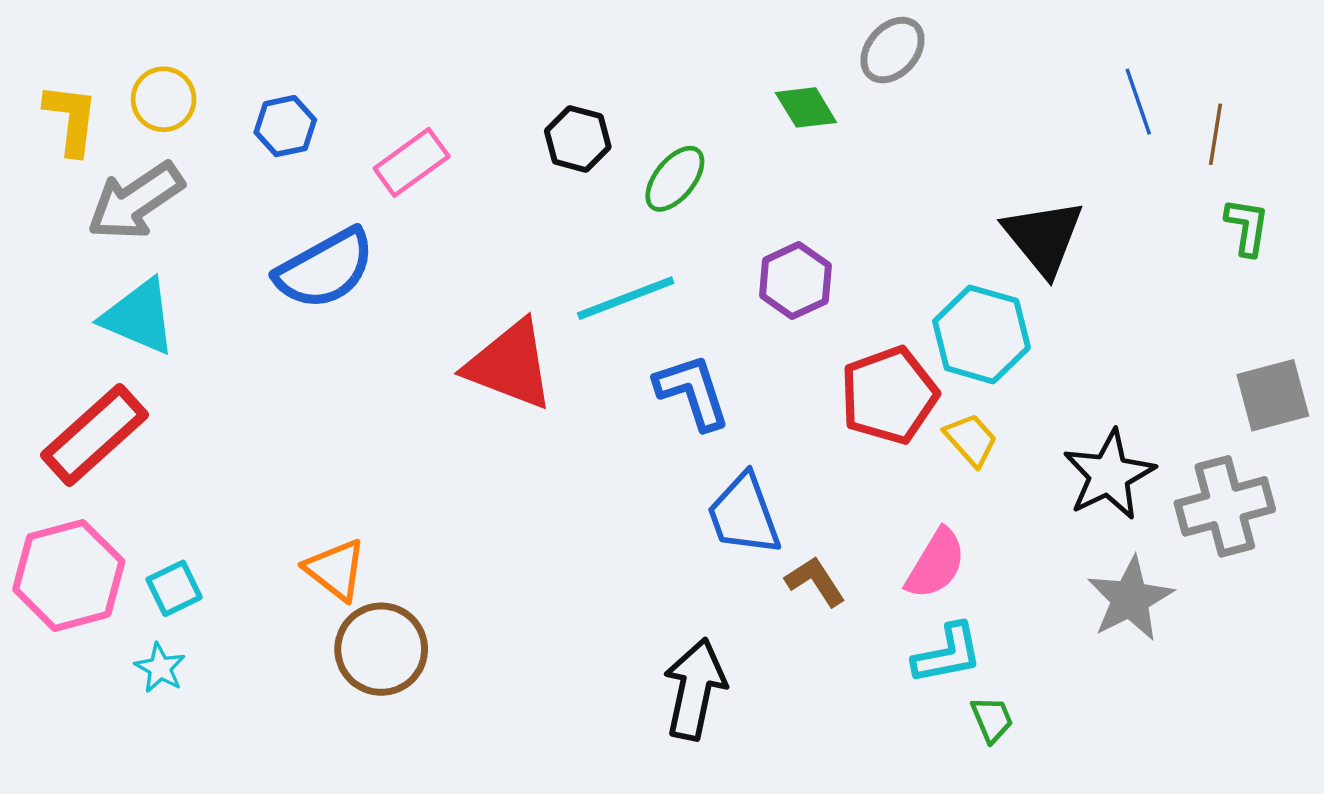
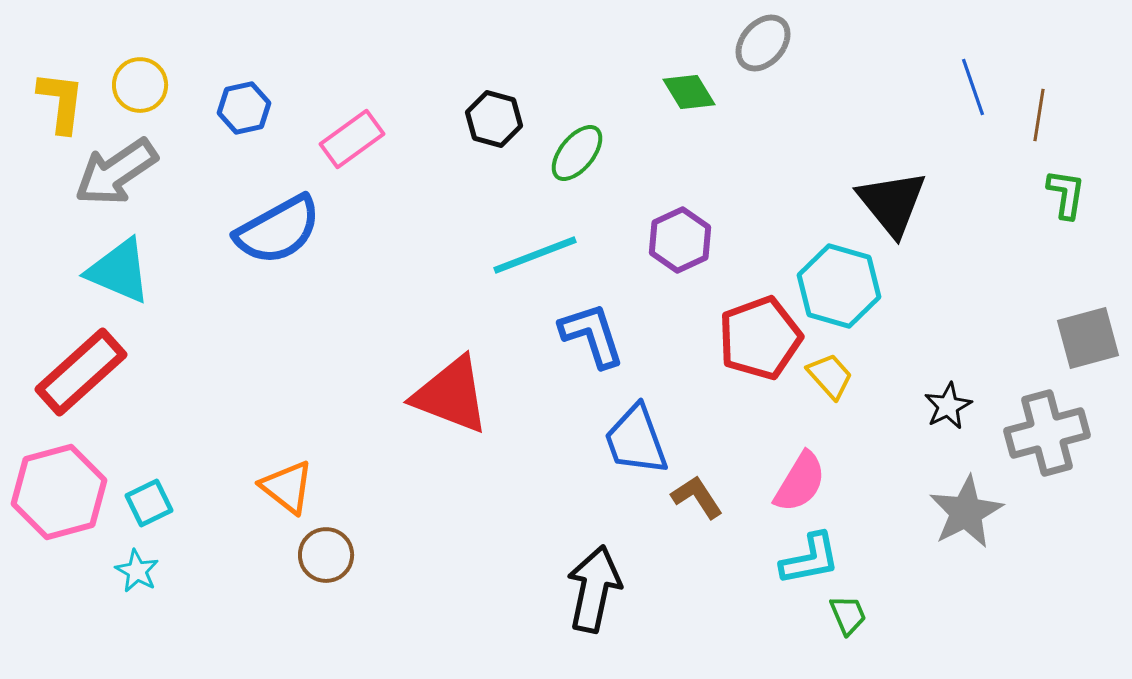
red triangle: (510, 365) -> (451, 395), moved
black star: (1109, 475) -> (948, 406), size x0.6
brown circle: (381, 649) -> (326, 555), size x0.7

